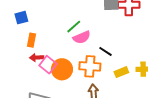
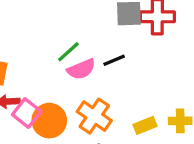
black line: (106, 51) -> (114, 60), moved, turned -56
orange cross: (90, 66) -> (94, 116), turned 30

